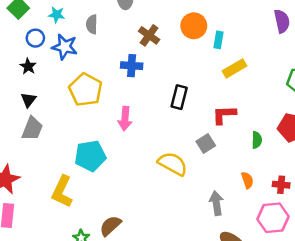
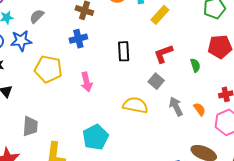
gray semicircle: (92, 24) -> (37, 16), turned 63
gray trapezoid: (32, 129) -> (30, 126), moved
cyan pentagon: (90, 156) -> (95, 137), moved
orange semicircle: (247, 180) -> (200, 109), moved
gray arrow: (216, 203) -> (176, 107), moved

